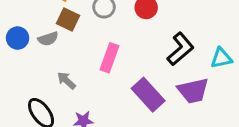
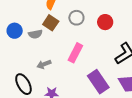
gray arrow: (66, 80) -> (44, 64), turned -72

